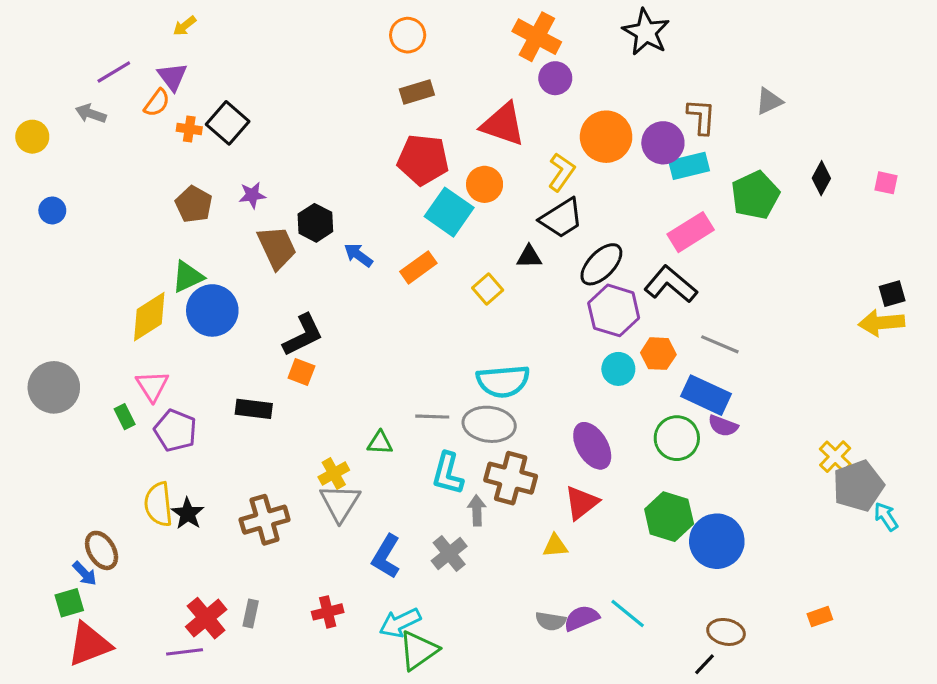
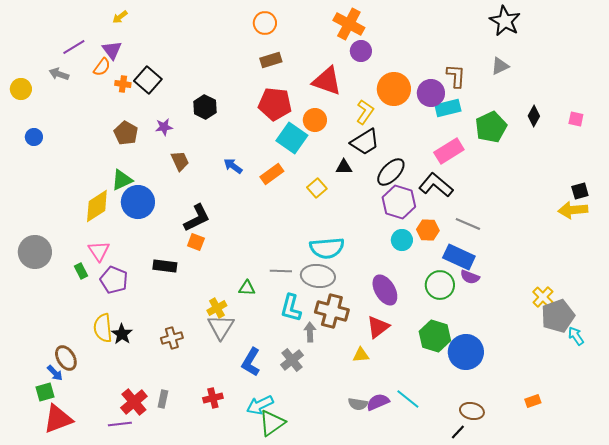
black star: (646, 32) -> (505, 21), moved
black hexagon: (315, 223) -> (205, 107), moved
brown trapezoid: (277, 247) -> (180, 161), size x0.7
brown cross: (265, 520) -> (172, 338), size x0.7

